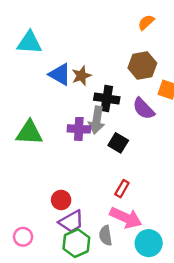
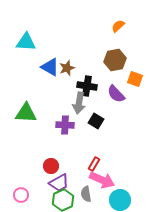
purple cross: (79, 129) -> (65, 125), moved
red rectangle: (122, 189) -> (94, 164), moved

